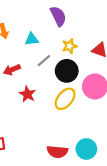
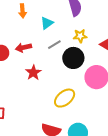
cyan triangle: (32, 39) -> (47, 23), turned -40
yellow ellipse: (65, 99) -> (65, 98), moved

